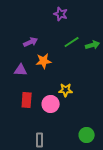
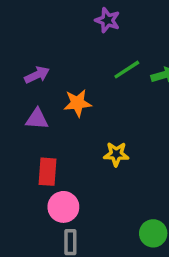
purple arrow: (31, 42) -> (37, 75), moved
pink circle: (51, 104) -> (63, 207), moved

